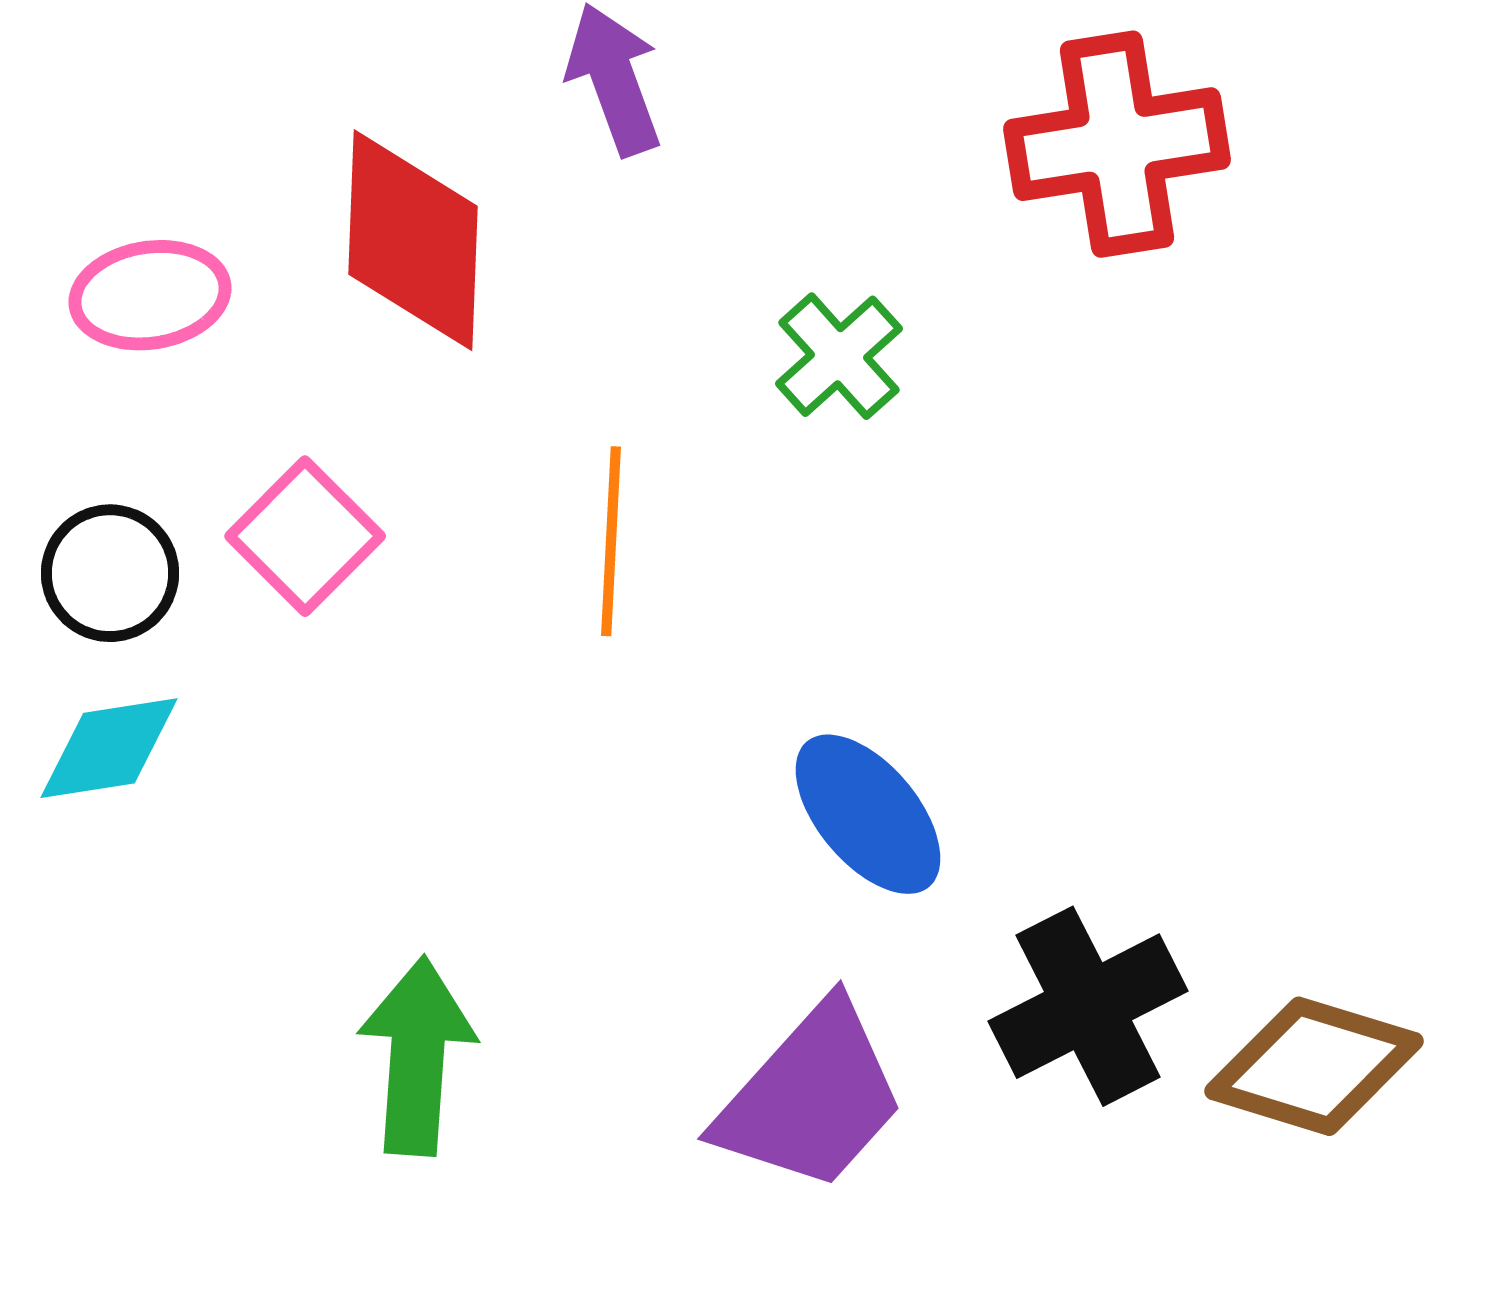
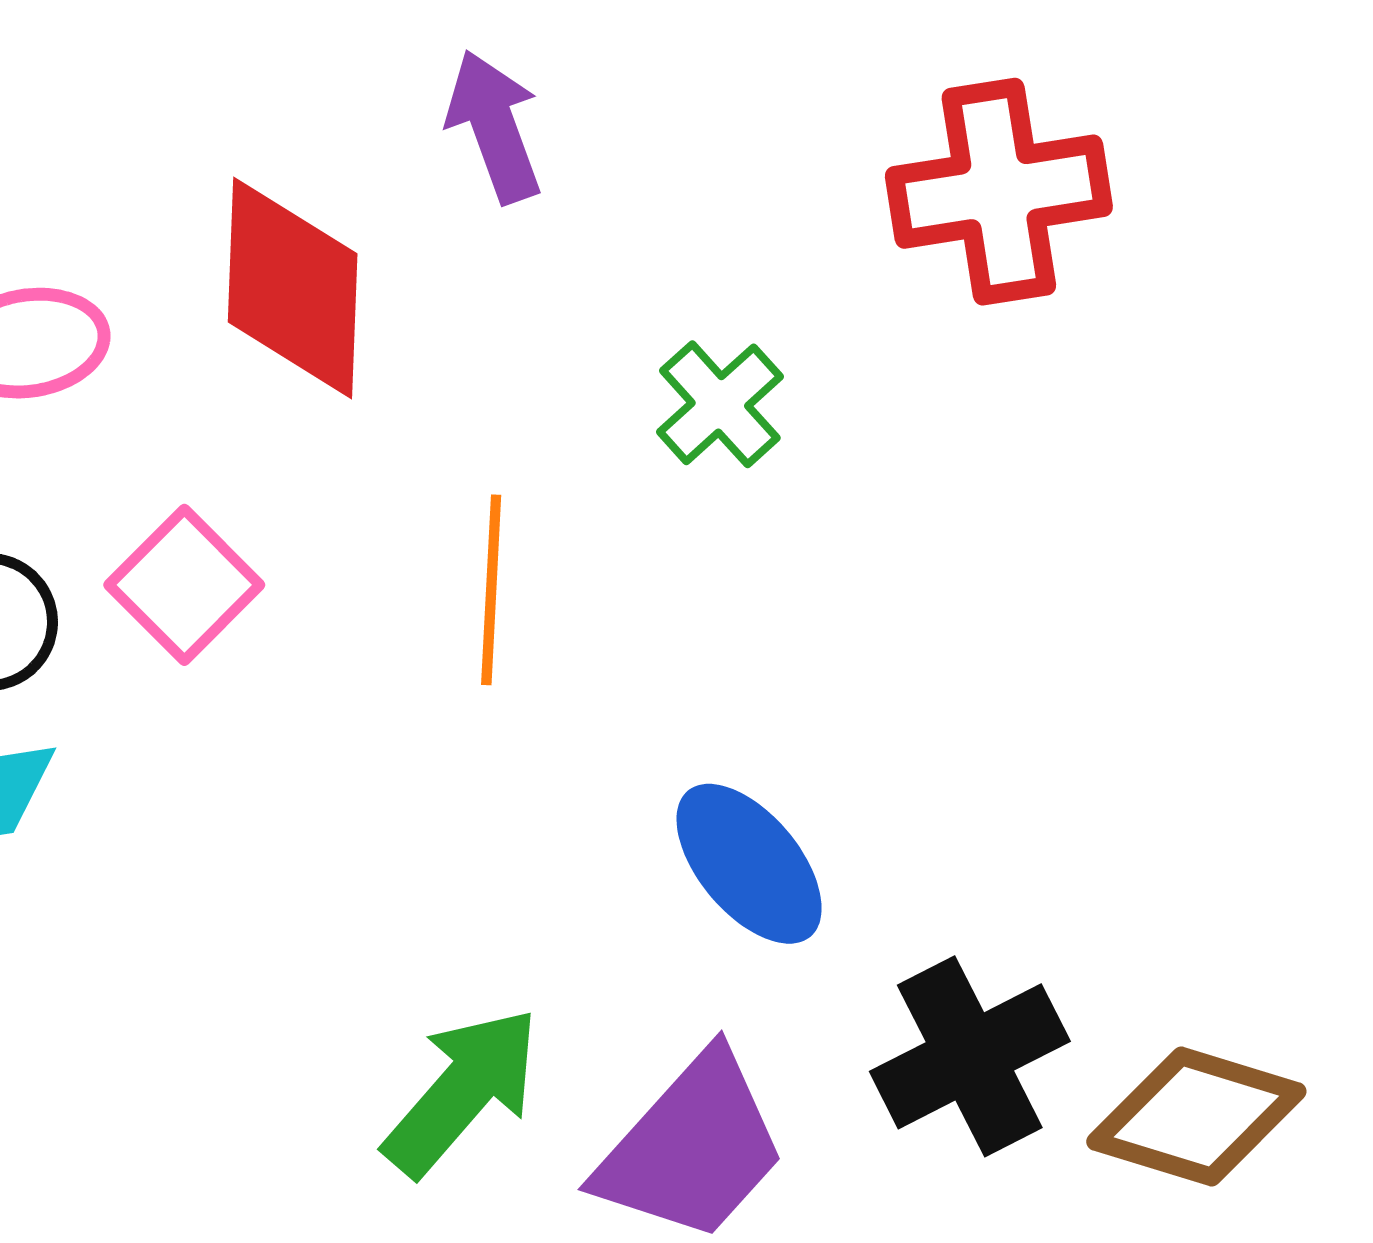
green arrow: (417, 1056) -> (462, 1091), moved, turned 37

